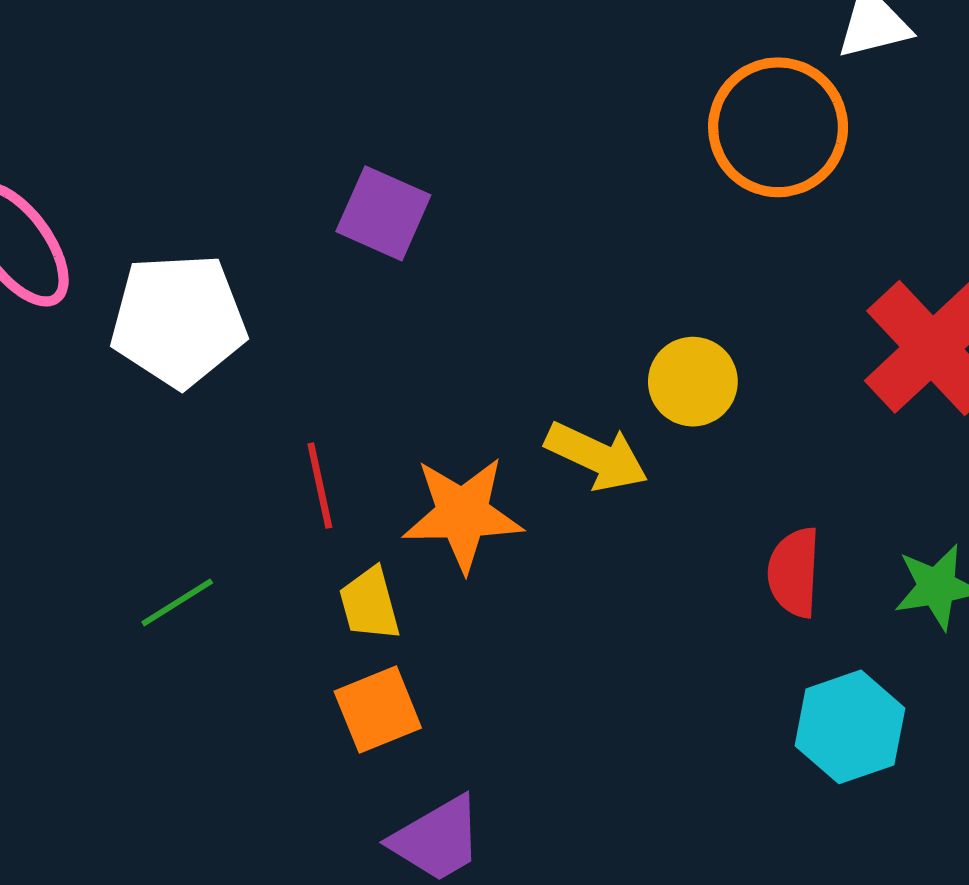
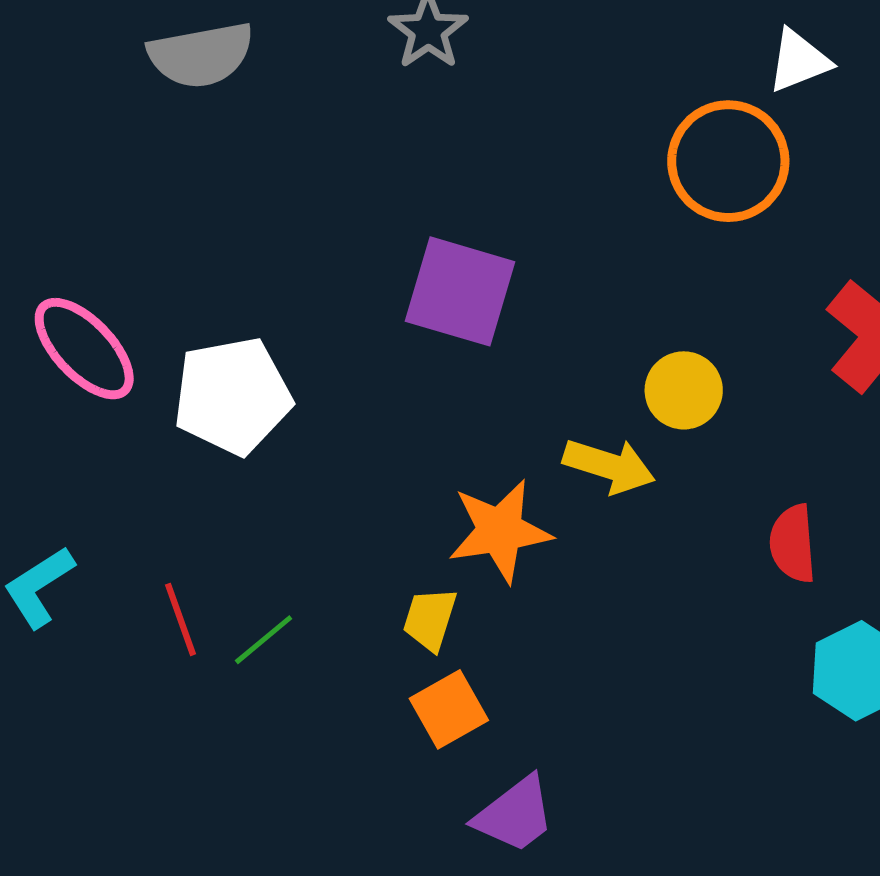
purple square: (383, 213) -> (460, 291), moved, size x1.4
red line: (320, 486) -> (181, 619), moved
yellow trapezoid: (370, 604) -> (430, 619), turned 40

